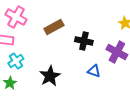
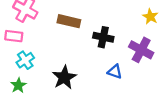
brown rectangle: (54, 27) -> (69, 21), turned 42

